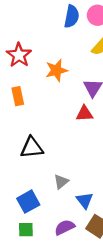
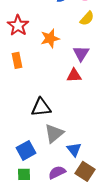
black triangle: (32, 148) -> (41, 107), moved
gray triangle: (61, 182) -> (54, 133), size x1.5

